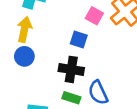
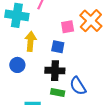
pink square: (94, 16) -> (68, 27), turned -32
yellow arrow: (24, 29) -> (31, 41), moved

